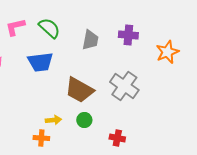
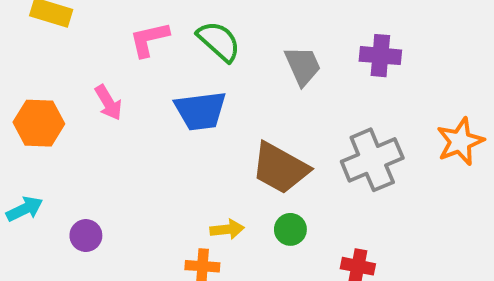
gray trapezoid: (90, 40) -> (303, 66), turned -35
orange star: (167, 52) -> (460, 141), moved
gray cross: (124, 86) -> (372, 160), turned 32

